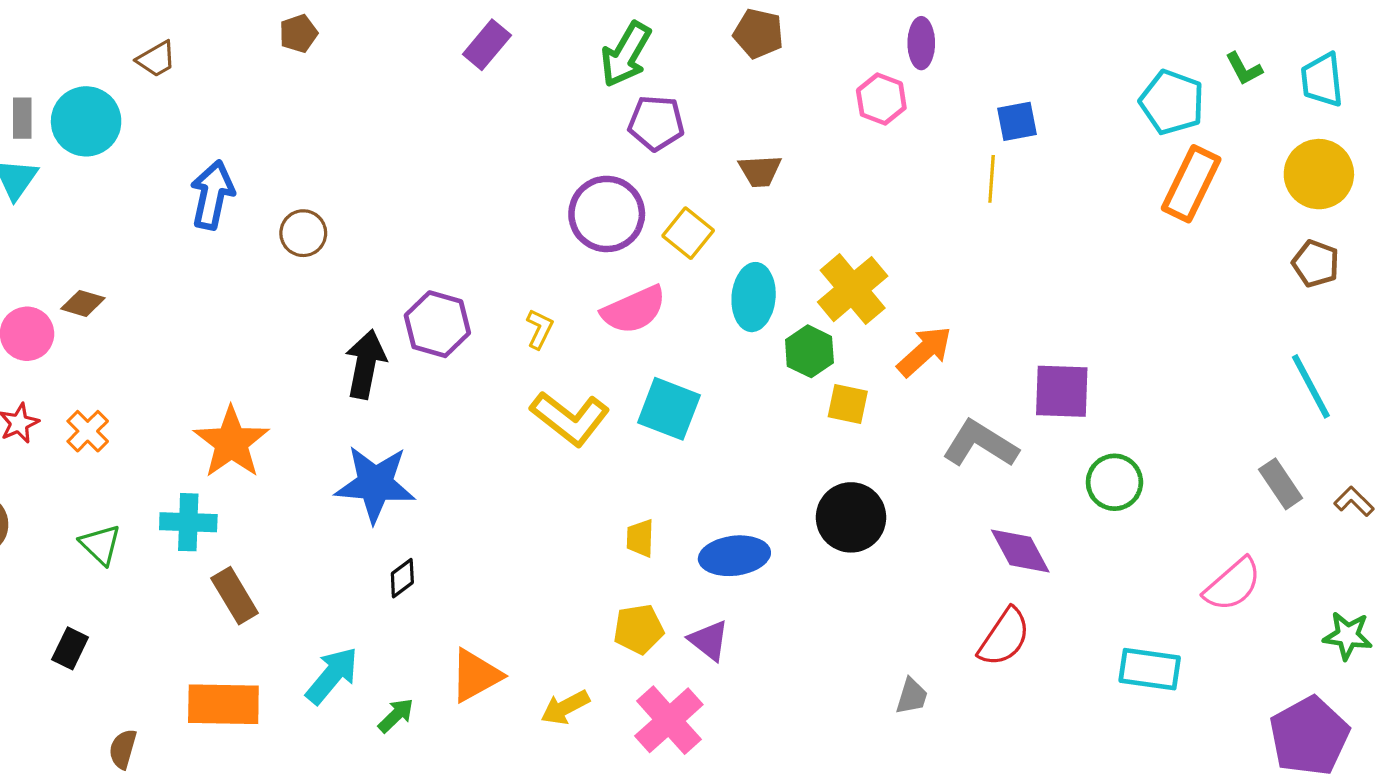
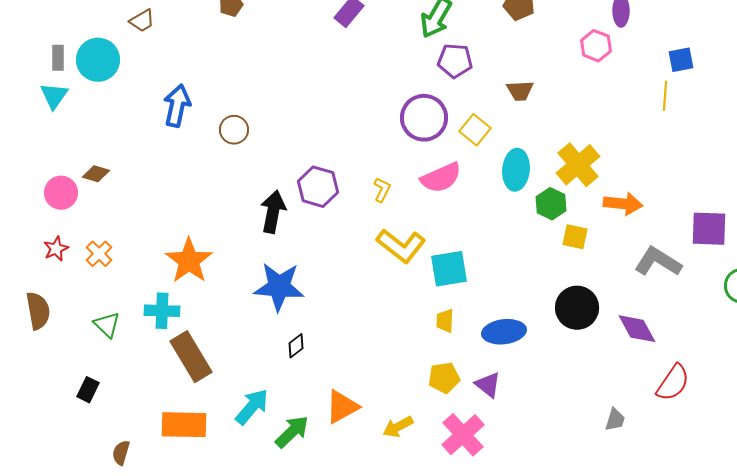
orange arrow: (924, 351) -> (623, 204), turned 48
cyan square: (669, 409) -> (449, 269), moved, turned -30
purple diamond: (1020, 551) -> (637, 329), moved
brown rectangle: (235, 596) -> (191, 357), size x1.4
green arrow: (396, 715) -> (292, 432), size x1.5

